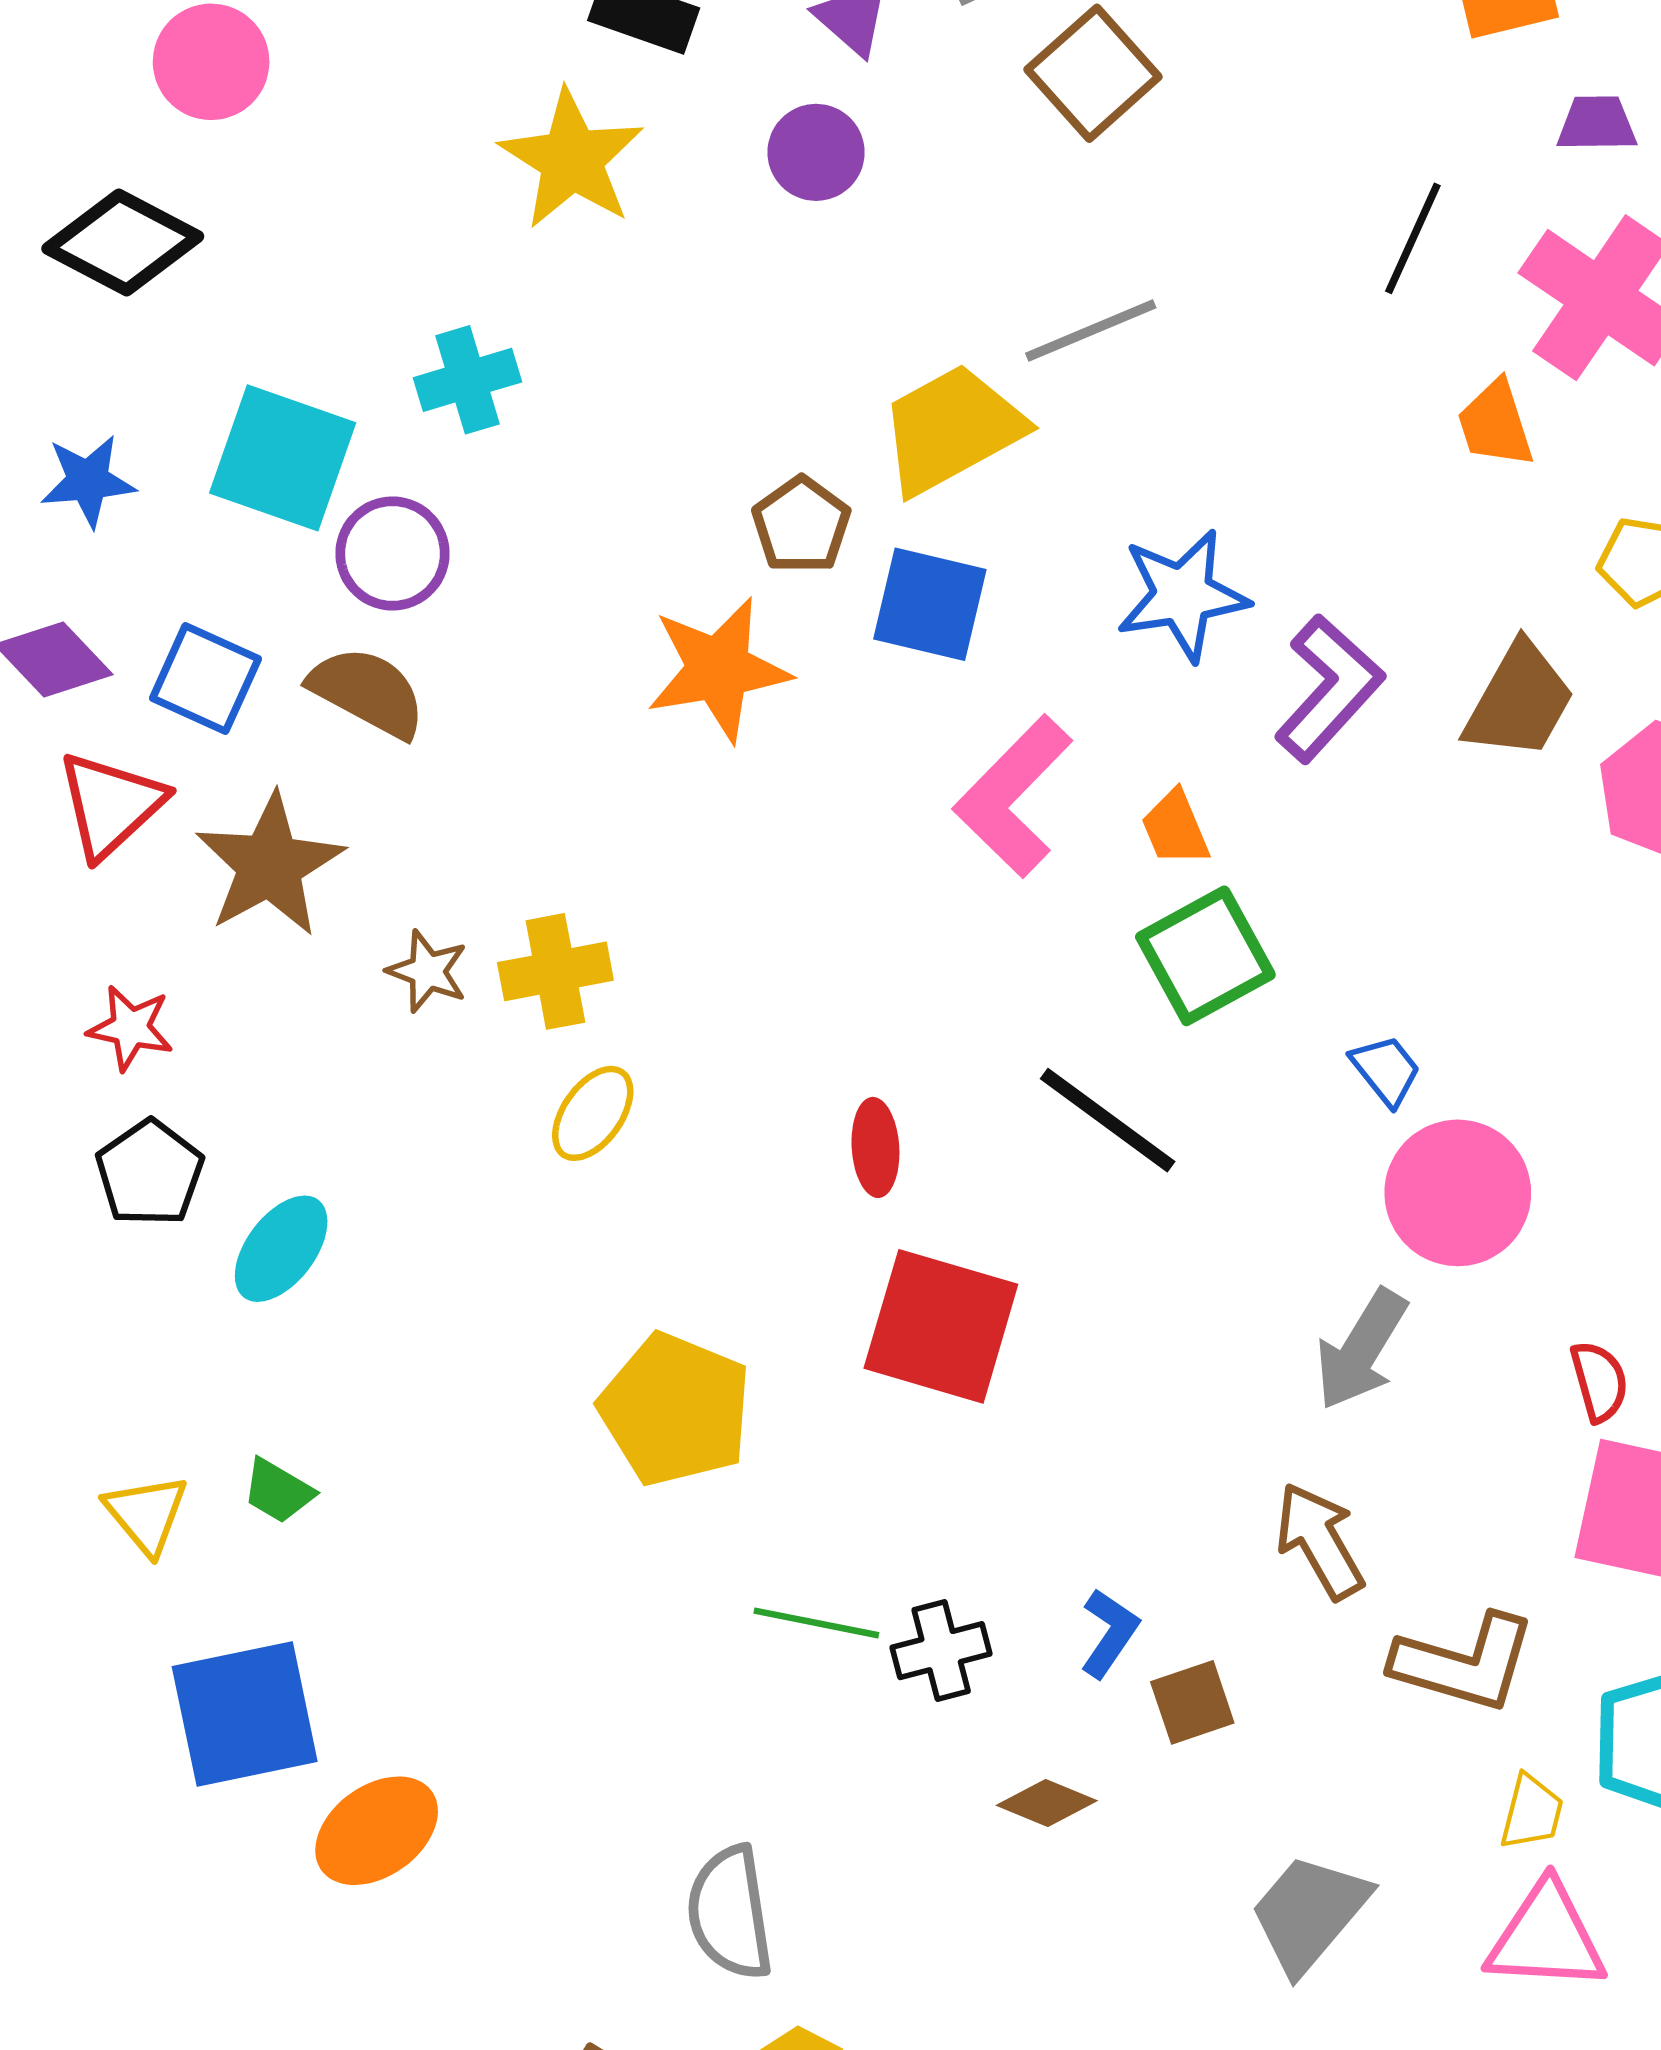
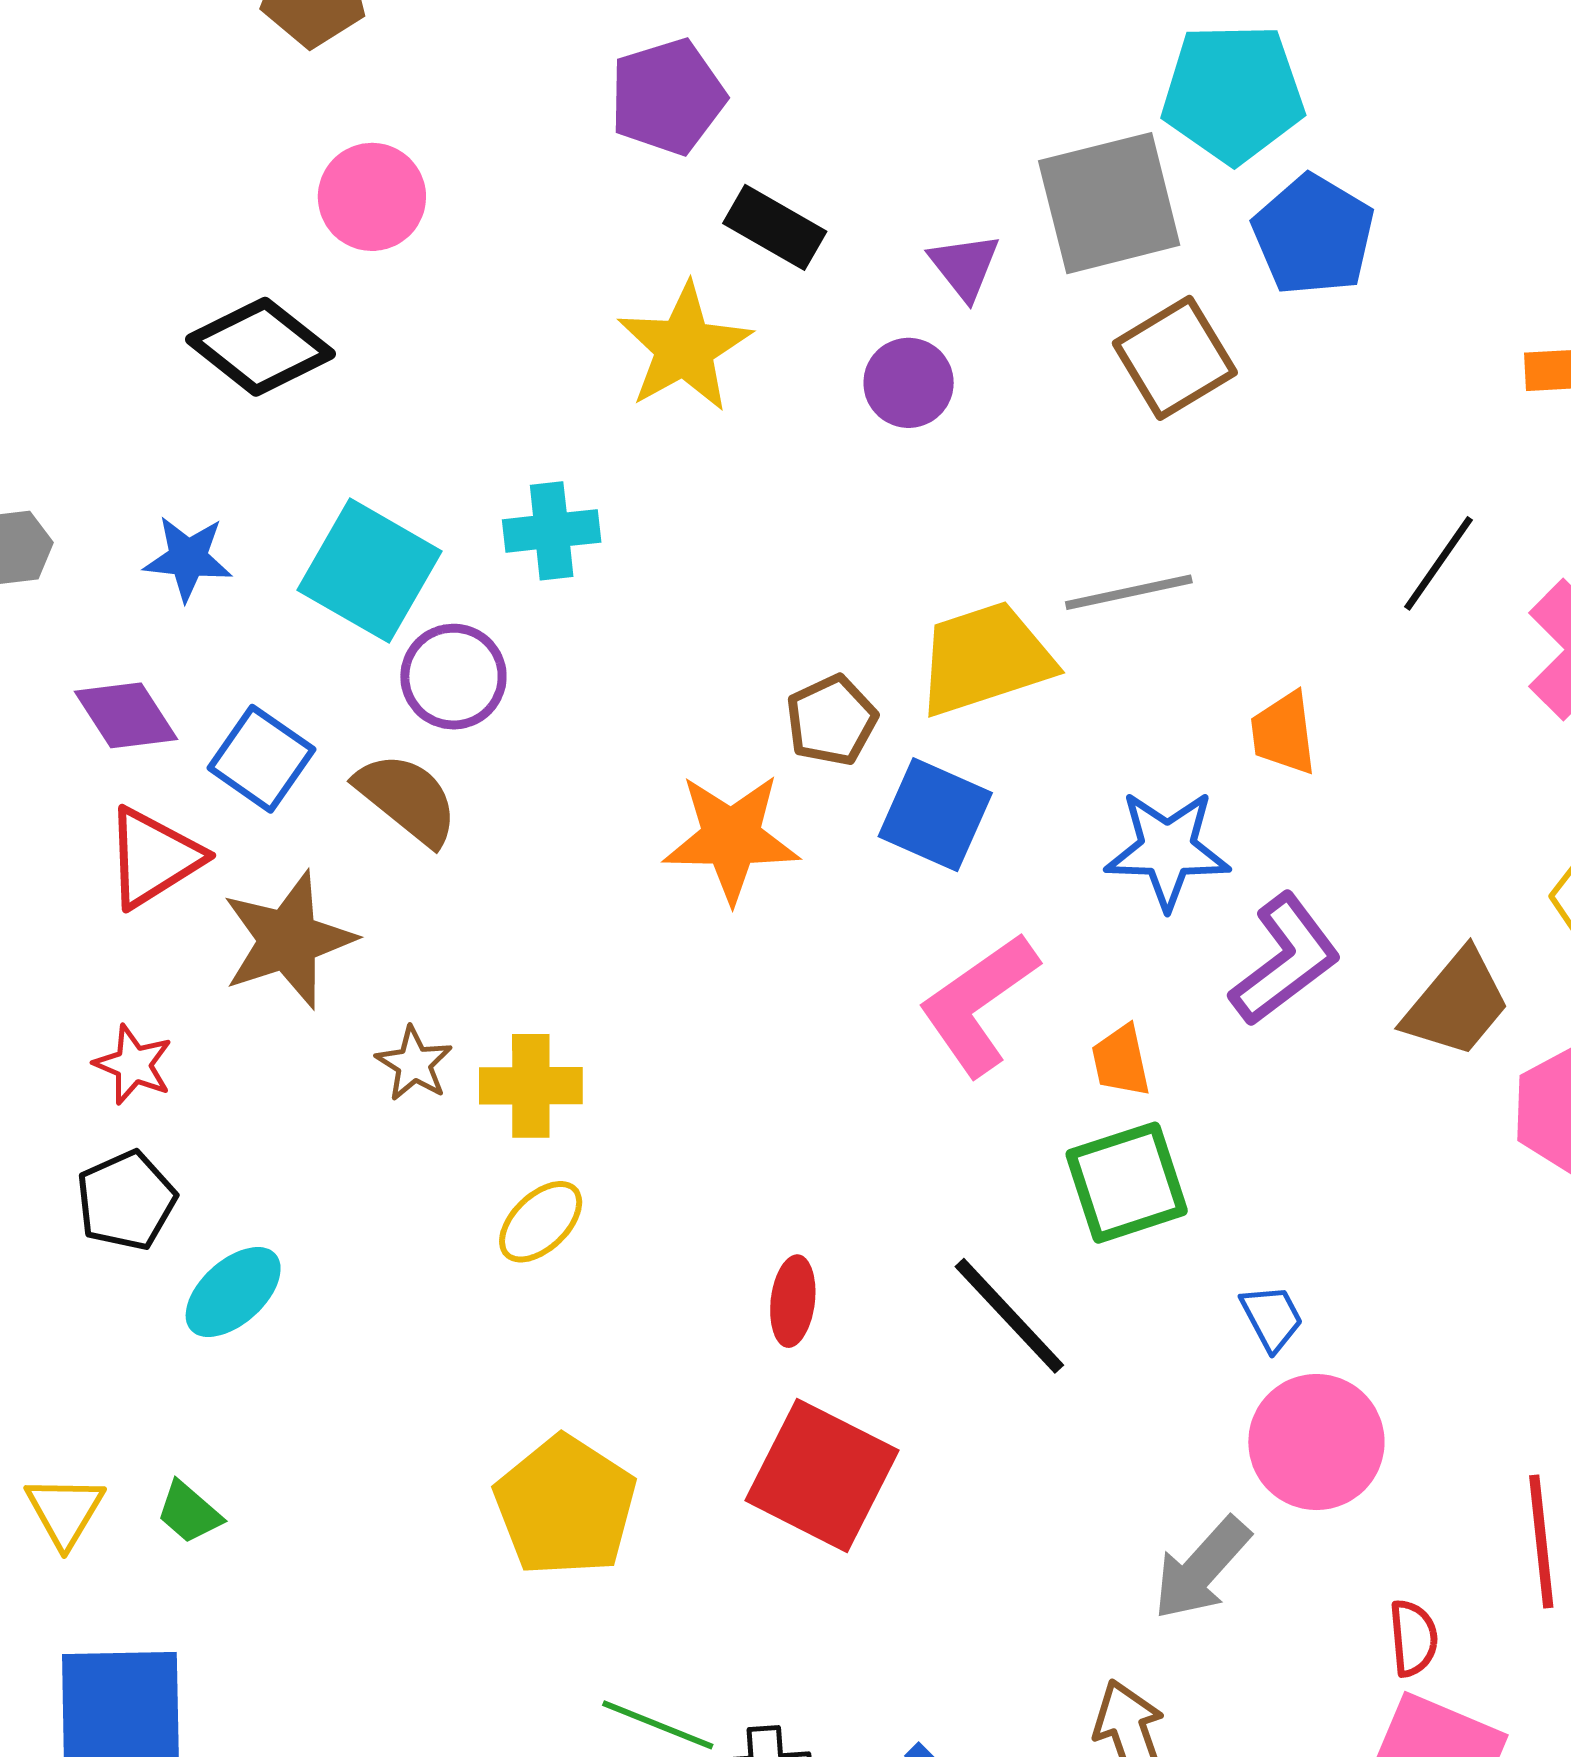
orange trapezoid: (1495, 424) -> (1284, 733), moved

